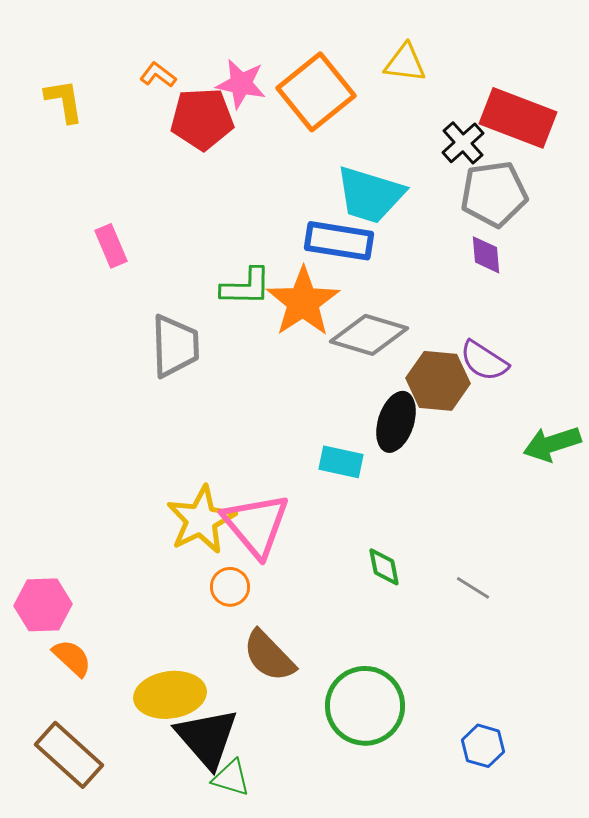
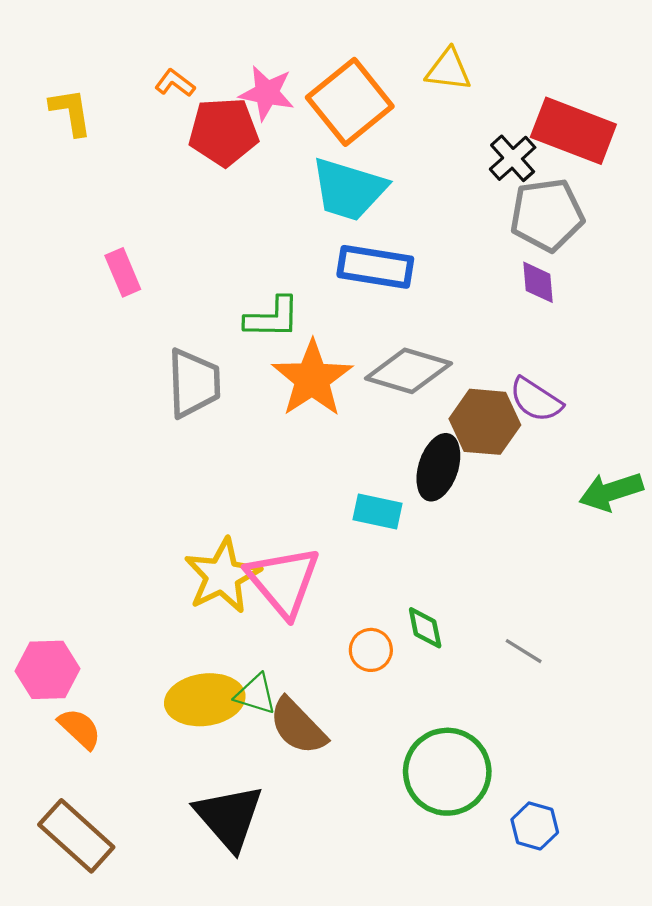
cyan trapezoid: (370, 195) -> (349, 189), moved
orange star: (303, 302) -> (312, 379), moved
orange circle: (230, 587) -> (371, 650), moved
yellow ellipse: (170, 695) -> (205, 700), moved
green circle: (365, 706) -> (447, 772), moved
green triangle: (231, 778) -> (256, 694), moved

